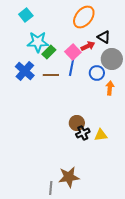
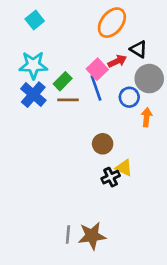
cyan star: (38, 42) -> (33, 65), moved
green rectangle: (49, 52) -> (63, 81), moved
blue line: (72, 66) -> (96, 88), turned -30
brown circle: (77, 123) -> (103, 144), moved
yellow triangle: (101, 135) -> (124, 168), moved, turned 32
gray line: (51, 188) -> (68, 234), moved

